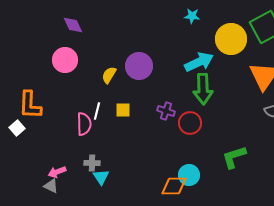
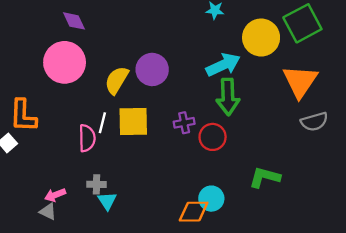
pink circle: (65, 60) -> (65, 62), size x1.4
yellow semicircle: (109, 75) -> (117, 80), size x1.4
yellow square: (123, 110) -> (133, 122), size x1.8
purple cross: (166, 111) -> (184, 123), turned -30
green L-shape: (234, 157) -> (265, 177), turned 32

